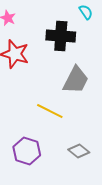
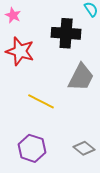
yellow line: (50, 111) -> (41, 101), moved

